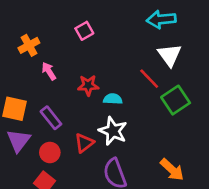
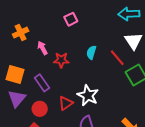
orange cross: (29, 45) -> (21, 33), moved
red star: (88, 85) -> (61, 60), moved
cyan semicircle: (113, 99) -> (91, 52), moved, turned -80

